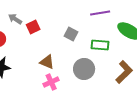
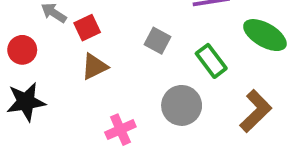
green rectangle: (100, 45) -> (211, 61), turned 48
brown triangle: (47, 62) -> (95, 67), moved, turned -49

